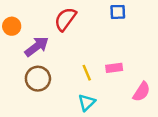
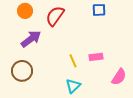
orange circle: (12, 26) -> (25, 11), moved
brown circle: (38, 79) -> (22, 71), moved

